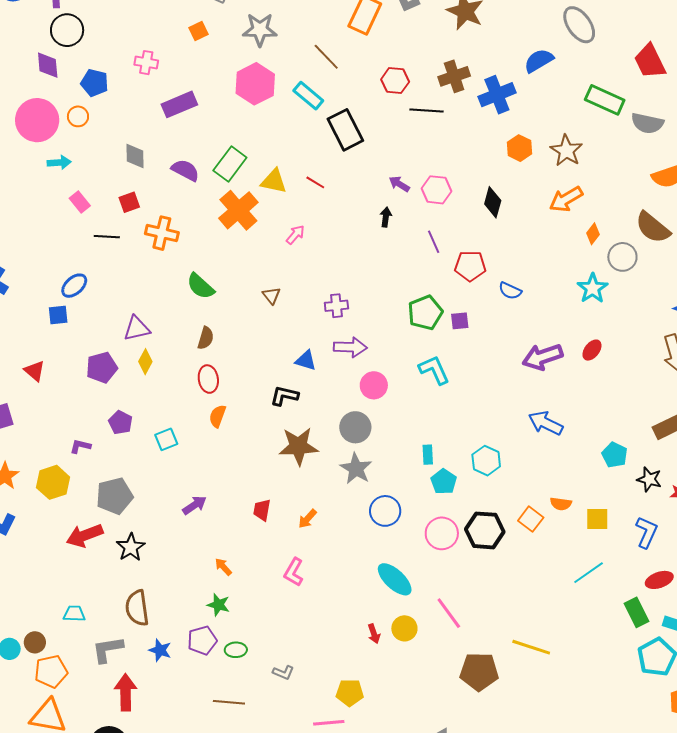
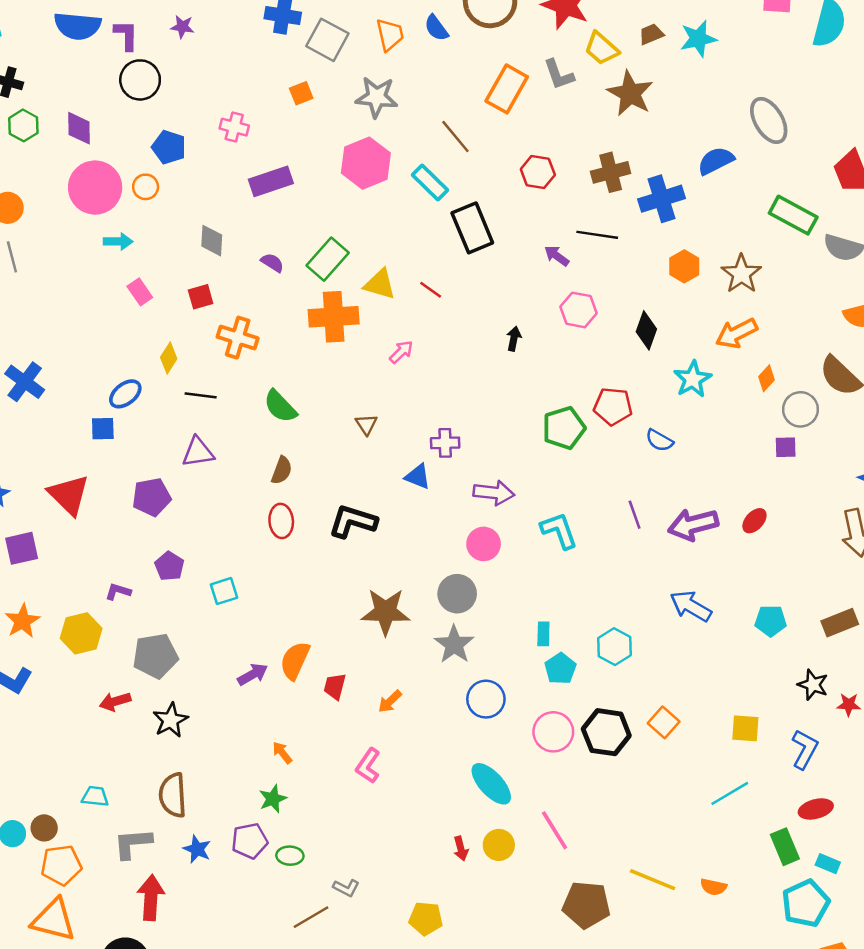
purple diamond: (48, 65) -> (79, 128), moved
black line: (426, 110) -> (597, 235), moved
purple semicircle: (185, 170) -> (272, 263), size x0.7
purple arrow: (399, 184) -> (557, 256), moved
orange cross: (238, 210) -> (334, 317), turned 33
black line: (107, 237) -> (201, 395), moved
purple line: (434, 242) -> (635, 515), moved
cyan star: (593, 288) -> (693, 379), moved
green pentagon: (425, 313) -> (564, 428), moved
purple square: (460, 321) -> (786, 447), moved
purple arrow: (350, 347) -> (494, 493), moved
blue triangle: (306, 360) -> (418, 477), moved
yellow diamond: (145, 362) -> (169, 358), moved
red triangle: (35, 371) -> (69, 495), size x1.6
black L-shape: (284, 396) -> (353, 521), moved, size x1.4
orange semicircle: (218, 416) -> (295, 661), moved, size x1.4
cyan pentagon: (615, 455) -> (771, 621), moved, turned -30
orange semicircle: (561, 504) -> (713, 887), moved
red arrow: (85, 536) -> (115, 701), size x0.7
green star: (218, 605) -> (273, 799), turned 30
brown line: (229, 702) -> (311, 917), moved, turned -40

